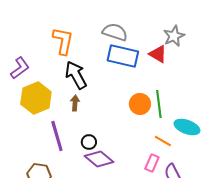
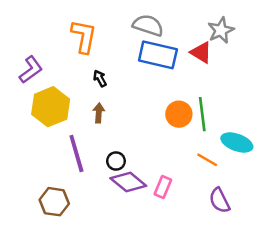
black arrow: (76, 75) -> (100, 78), size x0.5
pink rectangle: (152, 163) -> (163, 187), moved

